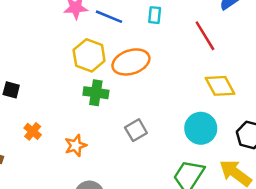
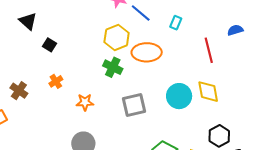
cyan circle: (201, 128) -> (179, 96), moved
gray square: (136, 130) -> (134, 105), size x1.4

